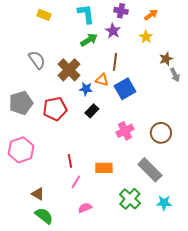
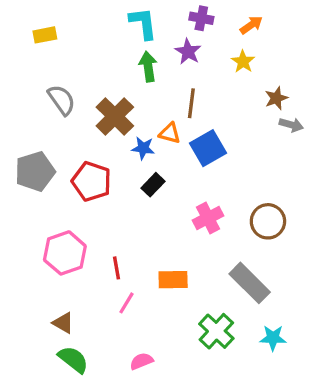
yellow rectangle: (44, 15) -> (45, 35), moved, turned -32
green arrow: (89, 40) -> (148, 67), turned -66
gray arrow: (175, 75) -> (291, 125), turned -48
red pentagon: (55, 109) -> (92, 181), turned 30
pink hexagon: (21, 150) -> (65, 253), moved
pink semicircle: (85, 208) -> (141, 361), moved

